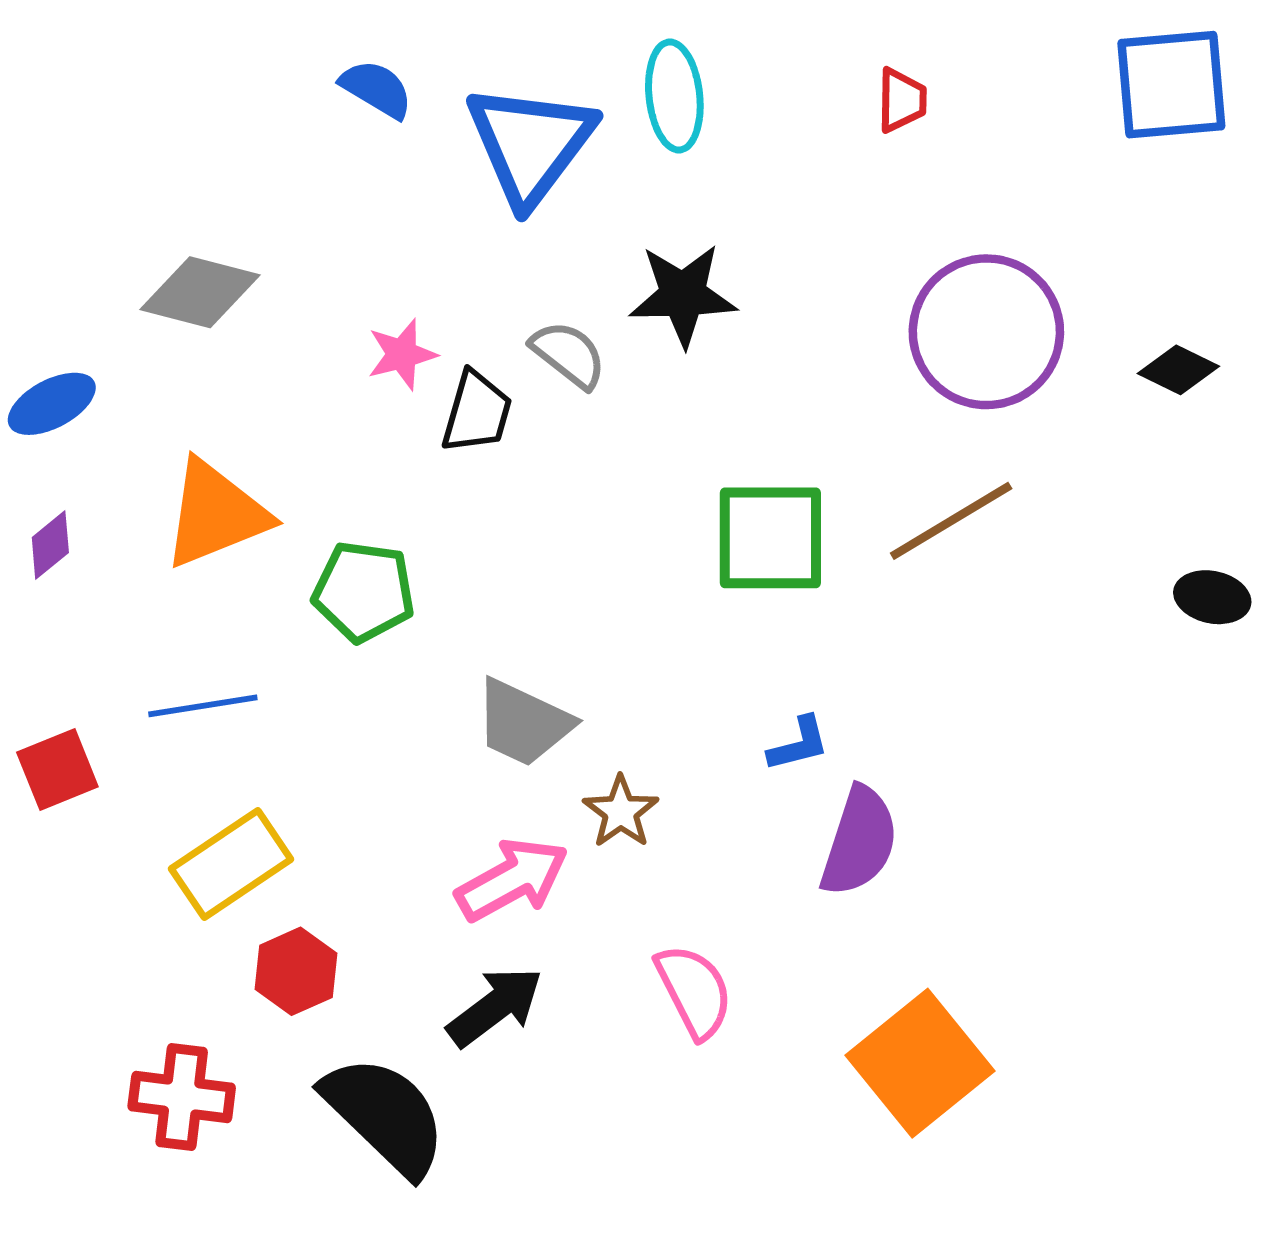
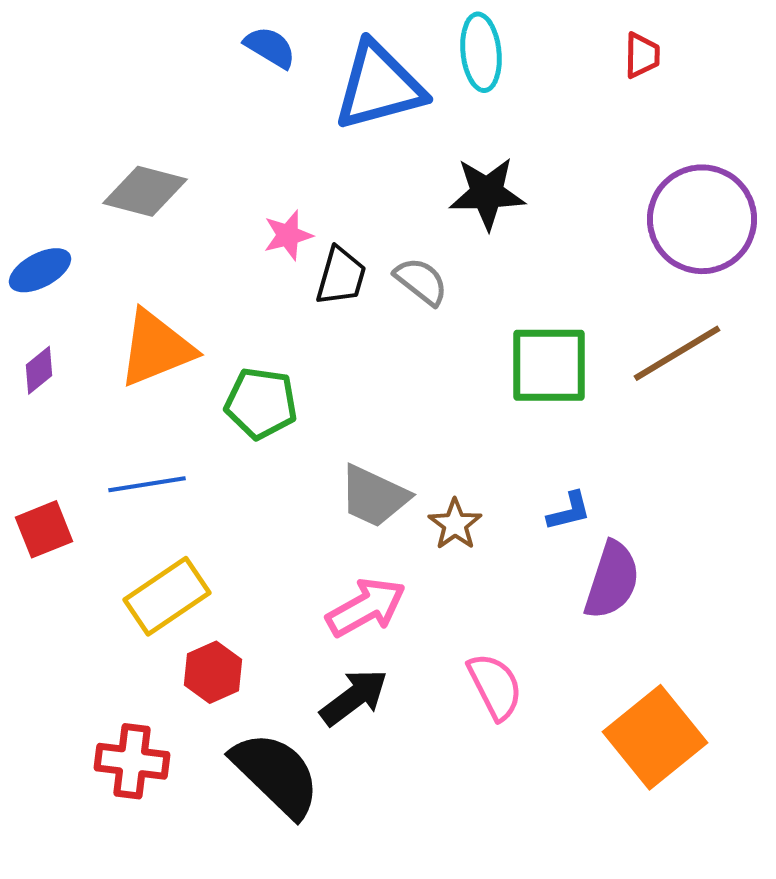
blue triangle: (530, 144) -> (379, 86), turned 38
gray semicircle: (568, 354) -> (421, 281), moved
brown star: (621, 812) -> (455, 524), moved

